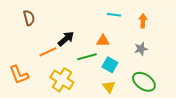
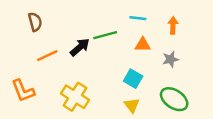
orange triangle: (103, 41) -> (143, 45), moved
orange line: (48, 52) -> (47, 56), moved
green line: (87, 57) -> (105, 35), moved

